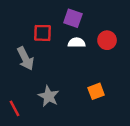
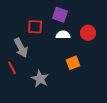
orange square: (96, 91) -> (73, 63), moved
red line: (14, 108) -> (12, 68), moved

